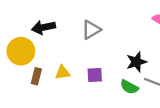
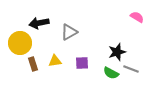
gray triangle: (91, 30) -> (69, 32), moved
brown rectangle: (36, 76) -> (33, 64), turned -32

